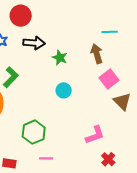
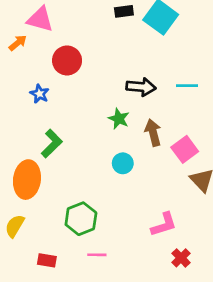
black arrow: (34, 43) -> (141, 87), moved
brown arrow: (97, 54) -> (153, 133), moved

